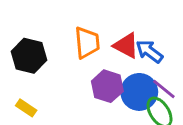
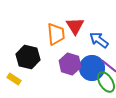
red triangle: (126, 46) -> (75, 26), moved, turned 30
black hexagon: (29, 56) -> (28, 57), moved

